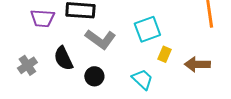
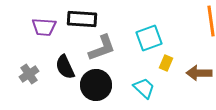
gray L-shape: (100, 39) -> (102, 48), turned -56
black circle: (94, 76) -> (96, 85), size x1.6

